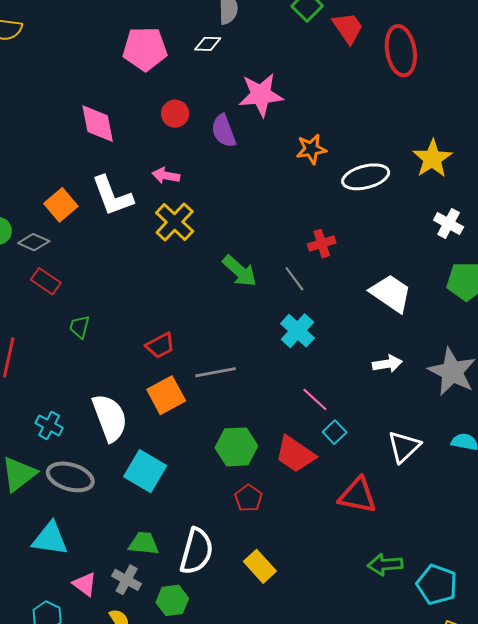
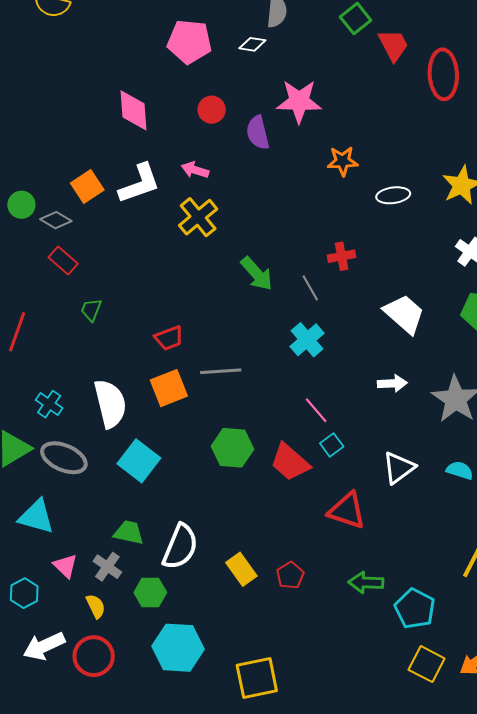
white ellipse: (366, 177) -> (393, 195), size x0.7
white L-shape: (112, 196) -> (139, 184), turned -96
red pentagon: (248, 498) -> (290, 575), moved

